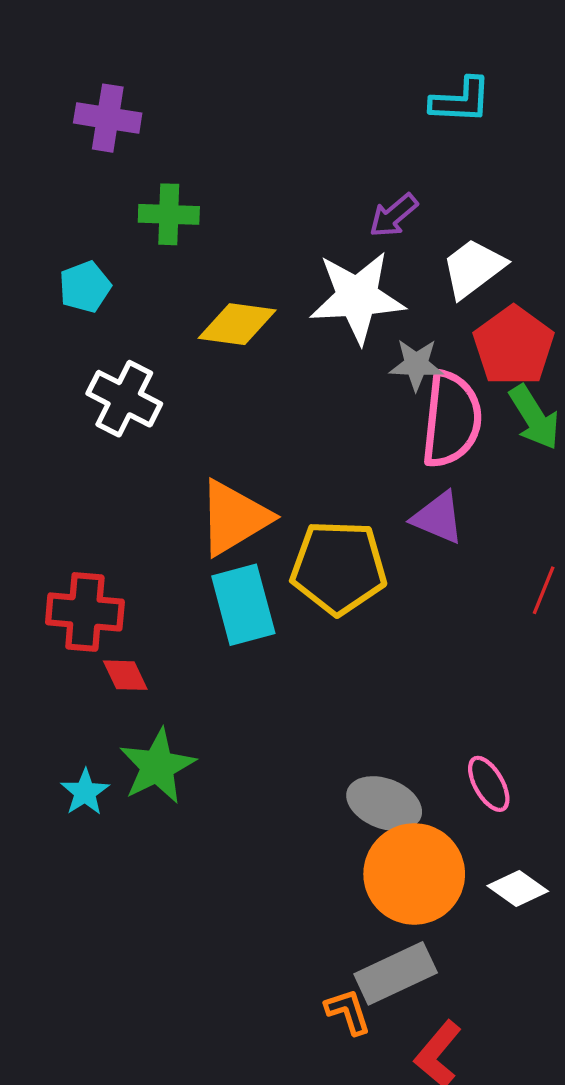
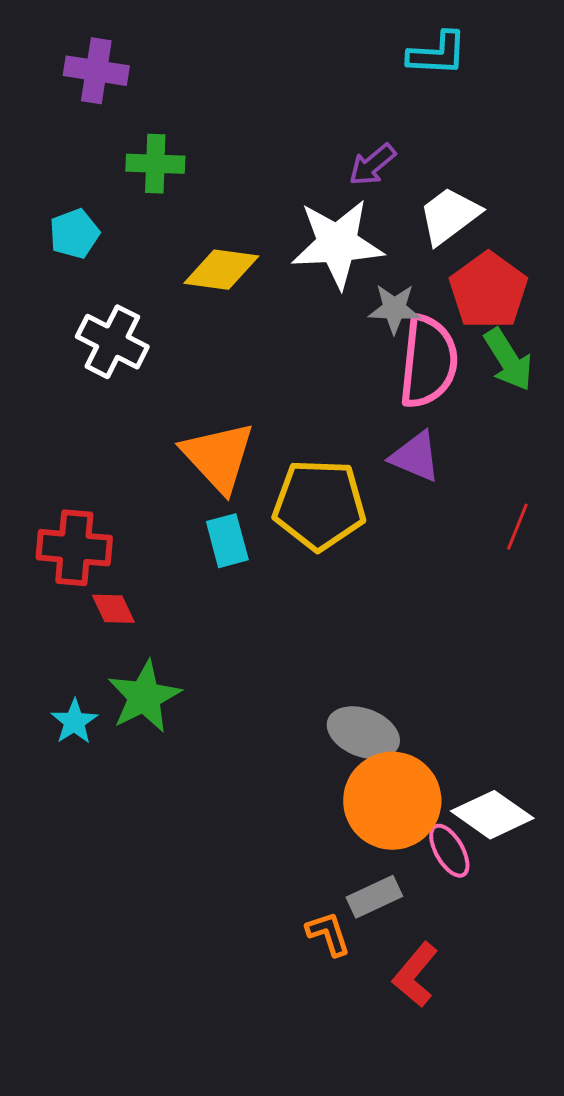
orange triangle: (234, 518) -> (218, 457), turned -42
cyan rectangle: (243, 605) -> (227, 541), size x0.7
pink ellipse: (489, 784) -> (449, 851), moved
white diamond: (518, 888) -> (492, 815), size x1.4
gray rectangle: (396, 973) -> (374, 897), size x0.7

